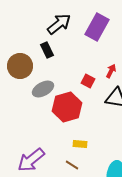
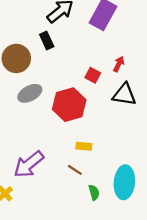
gray ellipse: (43, 89) -> (30, 93), moved

